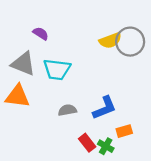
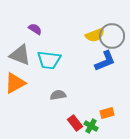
orange triangle: (17, 96) -> (15, 83), turned -35
blue L-shape: (105, 108) -> (105, 61), moved

